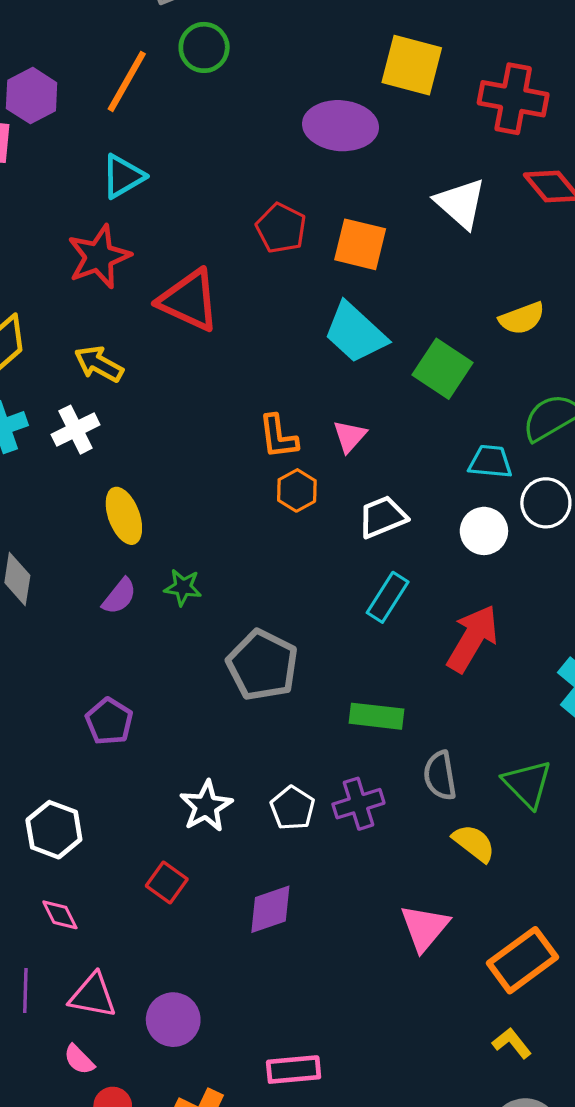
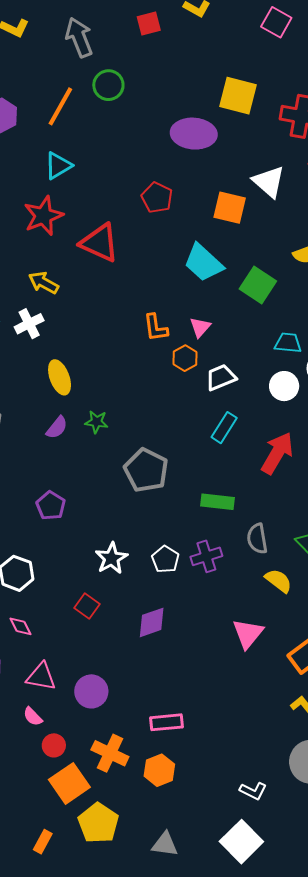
orange square: (360, 244) -> (230, 208), moved
orange hexagon: (297, 490) -> (185, 358), moved

